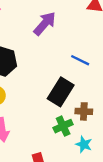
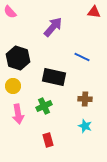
black rectangle: (61, 92) -> (54, 77), moved, turned 70
green cross: (63, 126) -> (44, 106), moved

